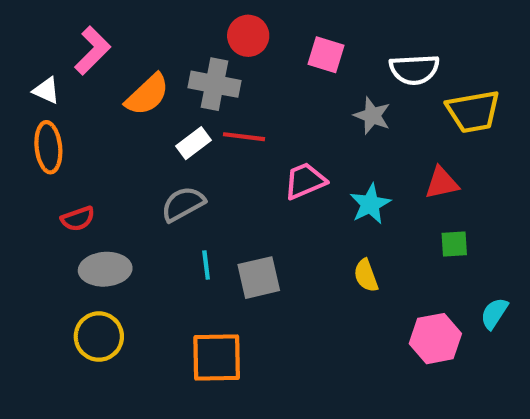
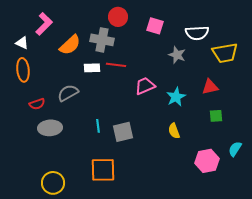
white rectangle: (193, 143) -> (92, 68), turned 35
gray semicircle: (183, 204) -> (68, 93), moved
yellow circle: (99, 337) -> (53, 183), moved

